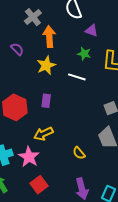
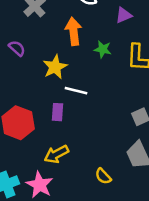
purple triangle: (92, 31) -> (124, 15), moved, turned -40
orange arrow: (49, 37) -> (74, 31), moved
white line: (77, 77) -> (76, 91), moved

